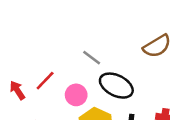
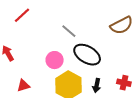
red line: (45, 81) -> (22, 15), moved

